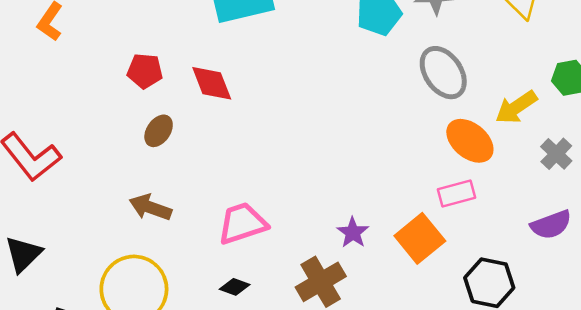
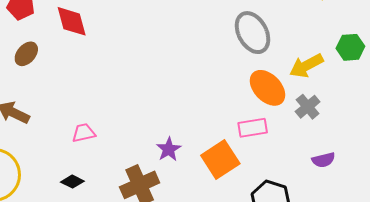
gray cross: (556, 154) -> (308, 107), moved
pink trapezoid: (242, 223) -> (84, 133), size x0.6
purple semicircle: (551, 225) -> (323, 160), size x0.7

